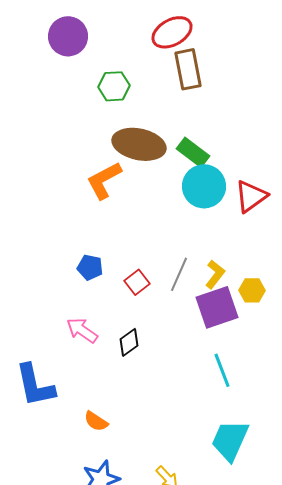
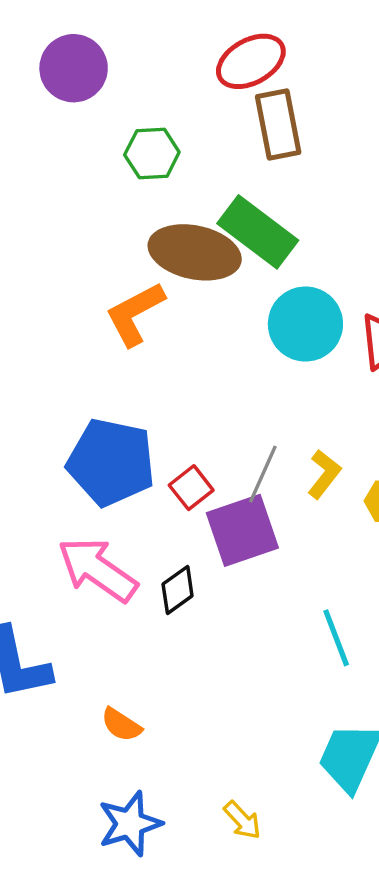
green rectangle: (193, 152) -> (258, 232), moved, size x1.4
blue pentagon: (90, 267) -> (111, 462), size x2.0
purple square: (217, 307) -> (242, 530), moved
pink arrow: (82, 330) -> (97, 570), size x1.5

